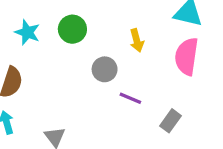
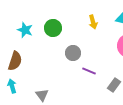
yellow arrow: (137, 40) -> (93, 22), moved

